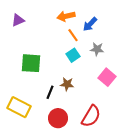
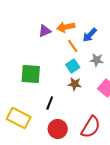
purple triangle: (18, 20) -> (45, 31), moved
brown star: (67, 84) -> (75, 84), moved

